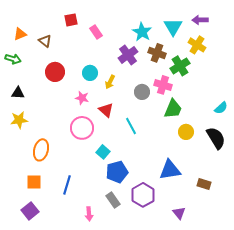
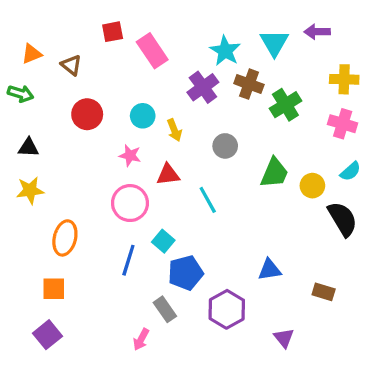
pink rectangle: (96, 32) -> (152, 51), size x1.5
yellow cross: (197, 45) -> (344, 79), moved, turned -30
yellow arrow: (110, 82) -> (174, 130), turned -48
pink cross: (163, 85) -> (343, 124), moved
red triangle: (106, 110) -> (168, 174), turned -49
yellow circle: (186, 132) -> (312, 186), moved
blue triangle: (170, 170) -> (270, 270), size x0.7
blue line: (67, 185) -> (128, 260), moved
gray rectangle: (113, 200) -> (165, 309), moved
pink arrow: (89, 214) -> (141, 339), turned 32

